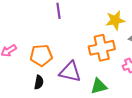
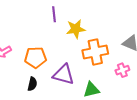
yellow star: (115, 20) -> (76, 29), moved

